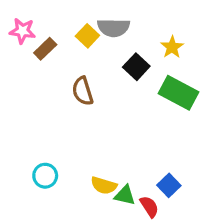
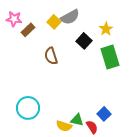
gray semicircle: (114, 28) -> (70, 17), turned -30
green rectangle: (179, 93) -> (110, 57), turned 45
cyan circle: (45, 176) -> (28, 108), size x1.5
yellow semicircle: (104, 185) -> (64, 126), moved

